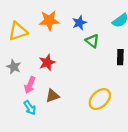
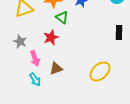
green triangle: (92, 41) -> (62, 17), moved
pink arrow: (30, 85) -> (35, 58), turned -42

